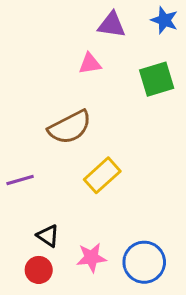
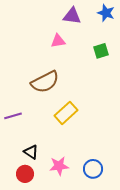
green square: (157, 79) -> (101, 51), size x0.7
blue circle: (144, 262) -> (93, 169), size x0.7

